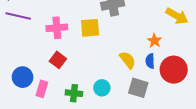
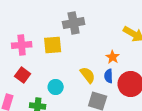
cyan circle: (102, 88) -> (56, 87), moved

